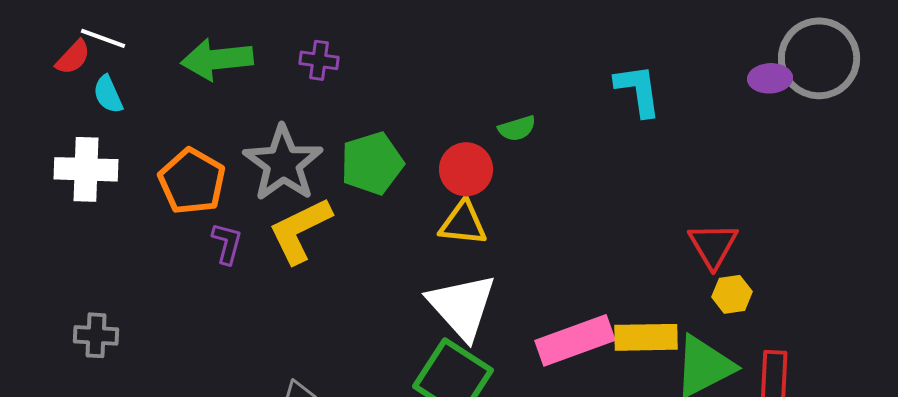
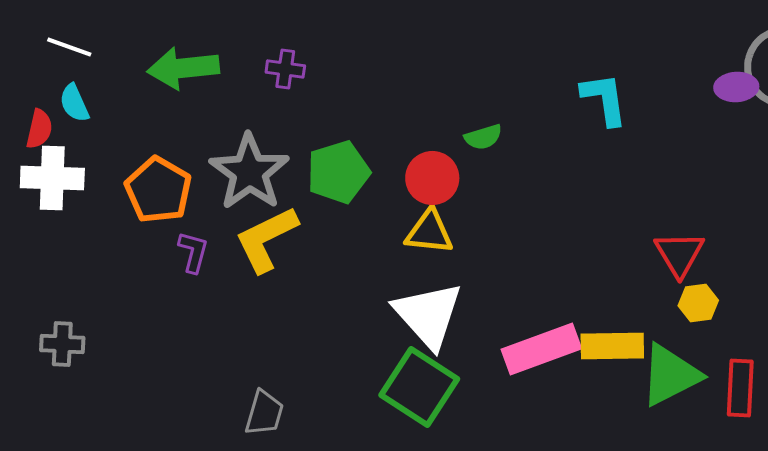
red semicircle: (73, 57) -> (39, 129), moved, turned -30

